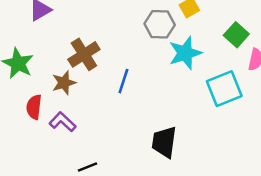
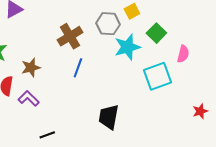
green square: (236, 35) -> (156, 33), moved
brown cross: (84, 54) -> (70, 36), moved

